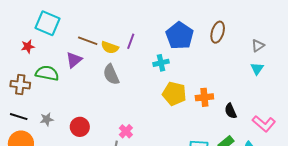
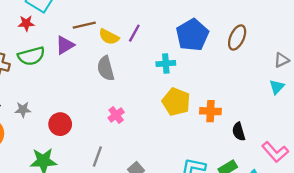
brown line: (88, 41) -> (84, 25), turned -42
red star: (28, 46) -> (26, 23), moved
green semicircle: (47, 73) -> (31, 56), turned 145
pink cross: (126, 131) -> (116, 115), moved

